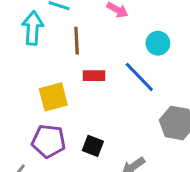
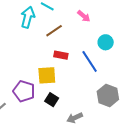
brown line: (77, 41) -> (54, 31), turned 48
yellow square: (53, 97) -> (47, 75), moved

